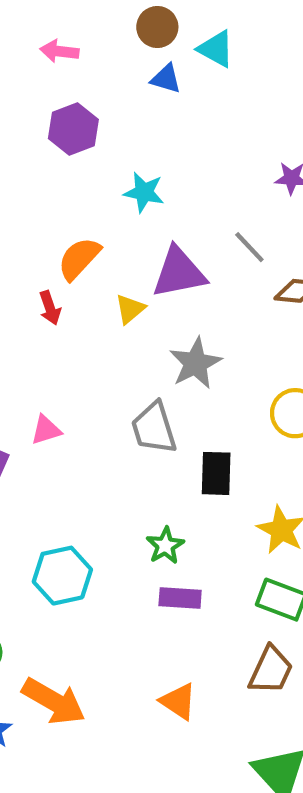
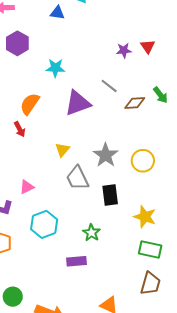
yellow triangle: (130, 309) -> (62, 150), moved
gray star: (195, 363) -> (106, 155), moved
cyan hexagon: (62, 576) -> (44, 224), moved
purple rectangle: (180, 598) -> (76, 261), moved

